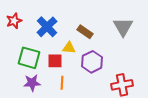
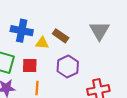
blue cross: (47, 27) -> (22, 31), turned -35
yellow triangle: (69, 48) -> (42, 43), moved

